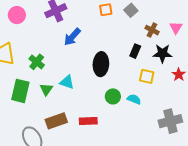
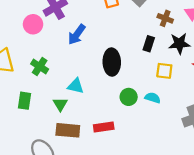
pink circle: (17, 15) -> (33, 24), moved
green triangle: (46, 89) -> (60, 104), moved
green rectangle: (20, 91) -> (24, 101), size x0.7
brown rectangle: (56, 121) -> (68, 130), turned 30

